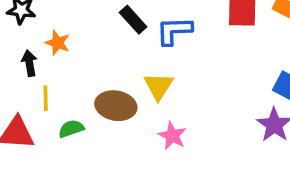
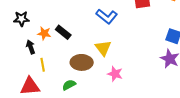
black rectangle: (133, 20) -> (63, 32), moved
blue L-shape: (174, 31) -> (107, 16), turned -130
green semicircle: (71, 129) -> (69, 85), moved

